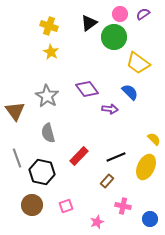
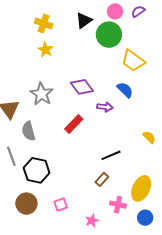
gray semicircle: (48, 133) -> (28, 131), moved
red rectangle: (79, 156) -> (74, 124), moved
yellow ellipse: (146, 167) -> (141, 188), moved

